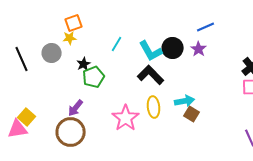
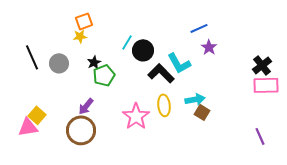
blue line: (206, 27) -> (199, 28), moved
black circle: (173, 48) -> (143, 50), moved
cyan L-shape: (151, 51) -> (179, 63), moved
gray circle: (52, 53) -> (59, 63), moved

